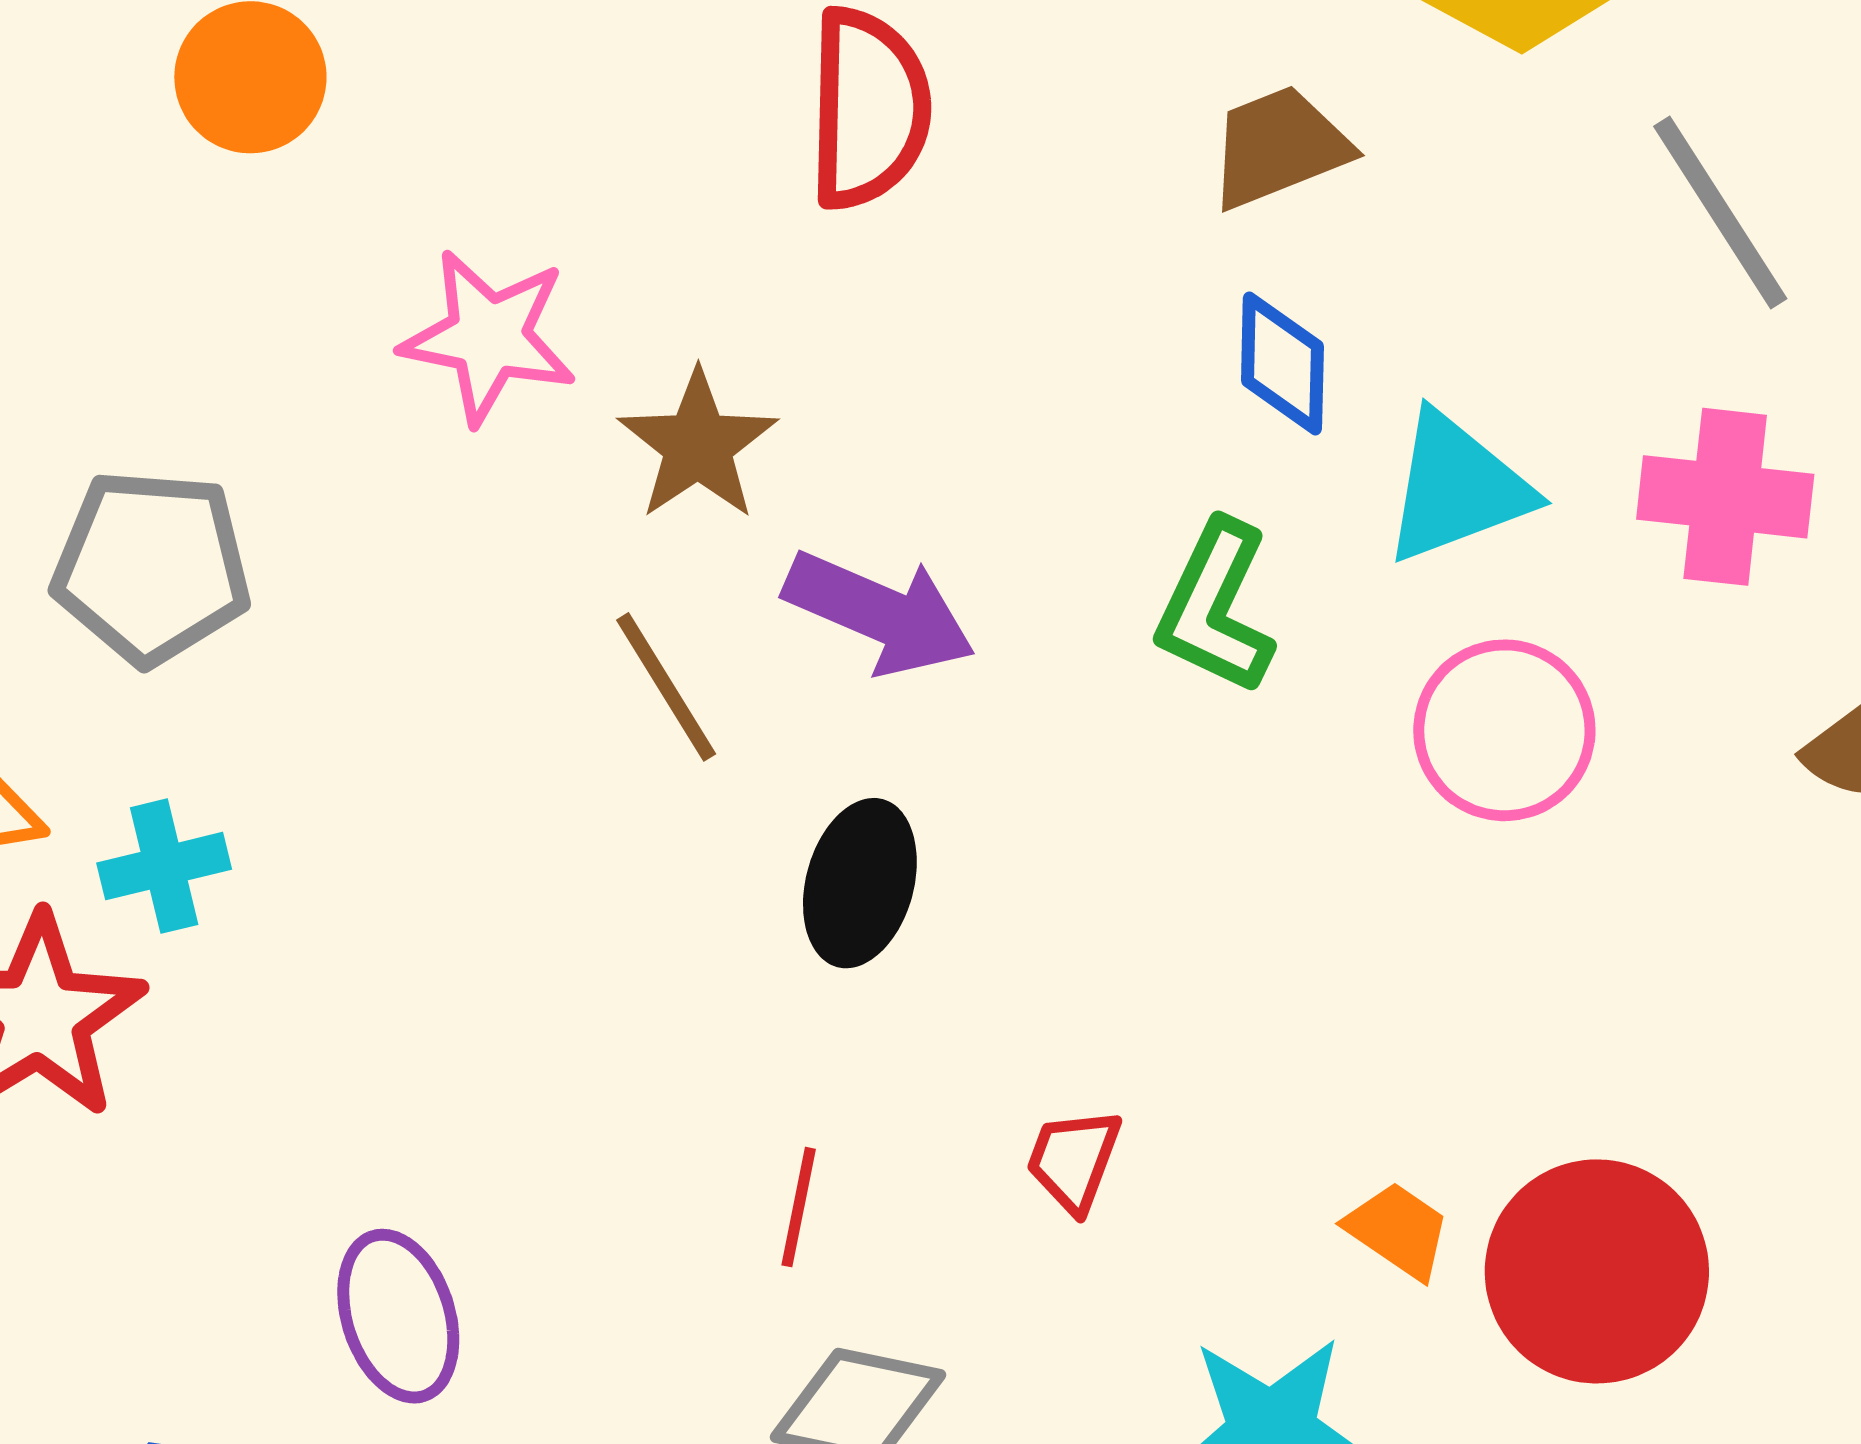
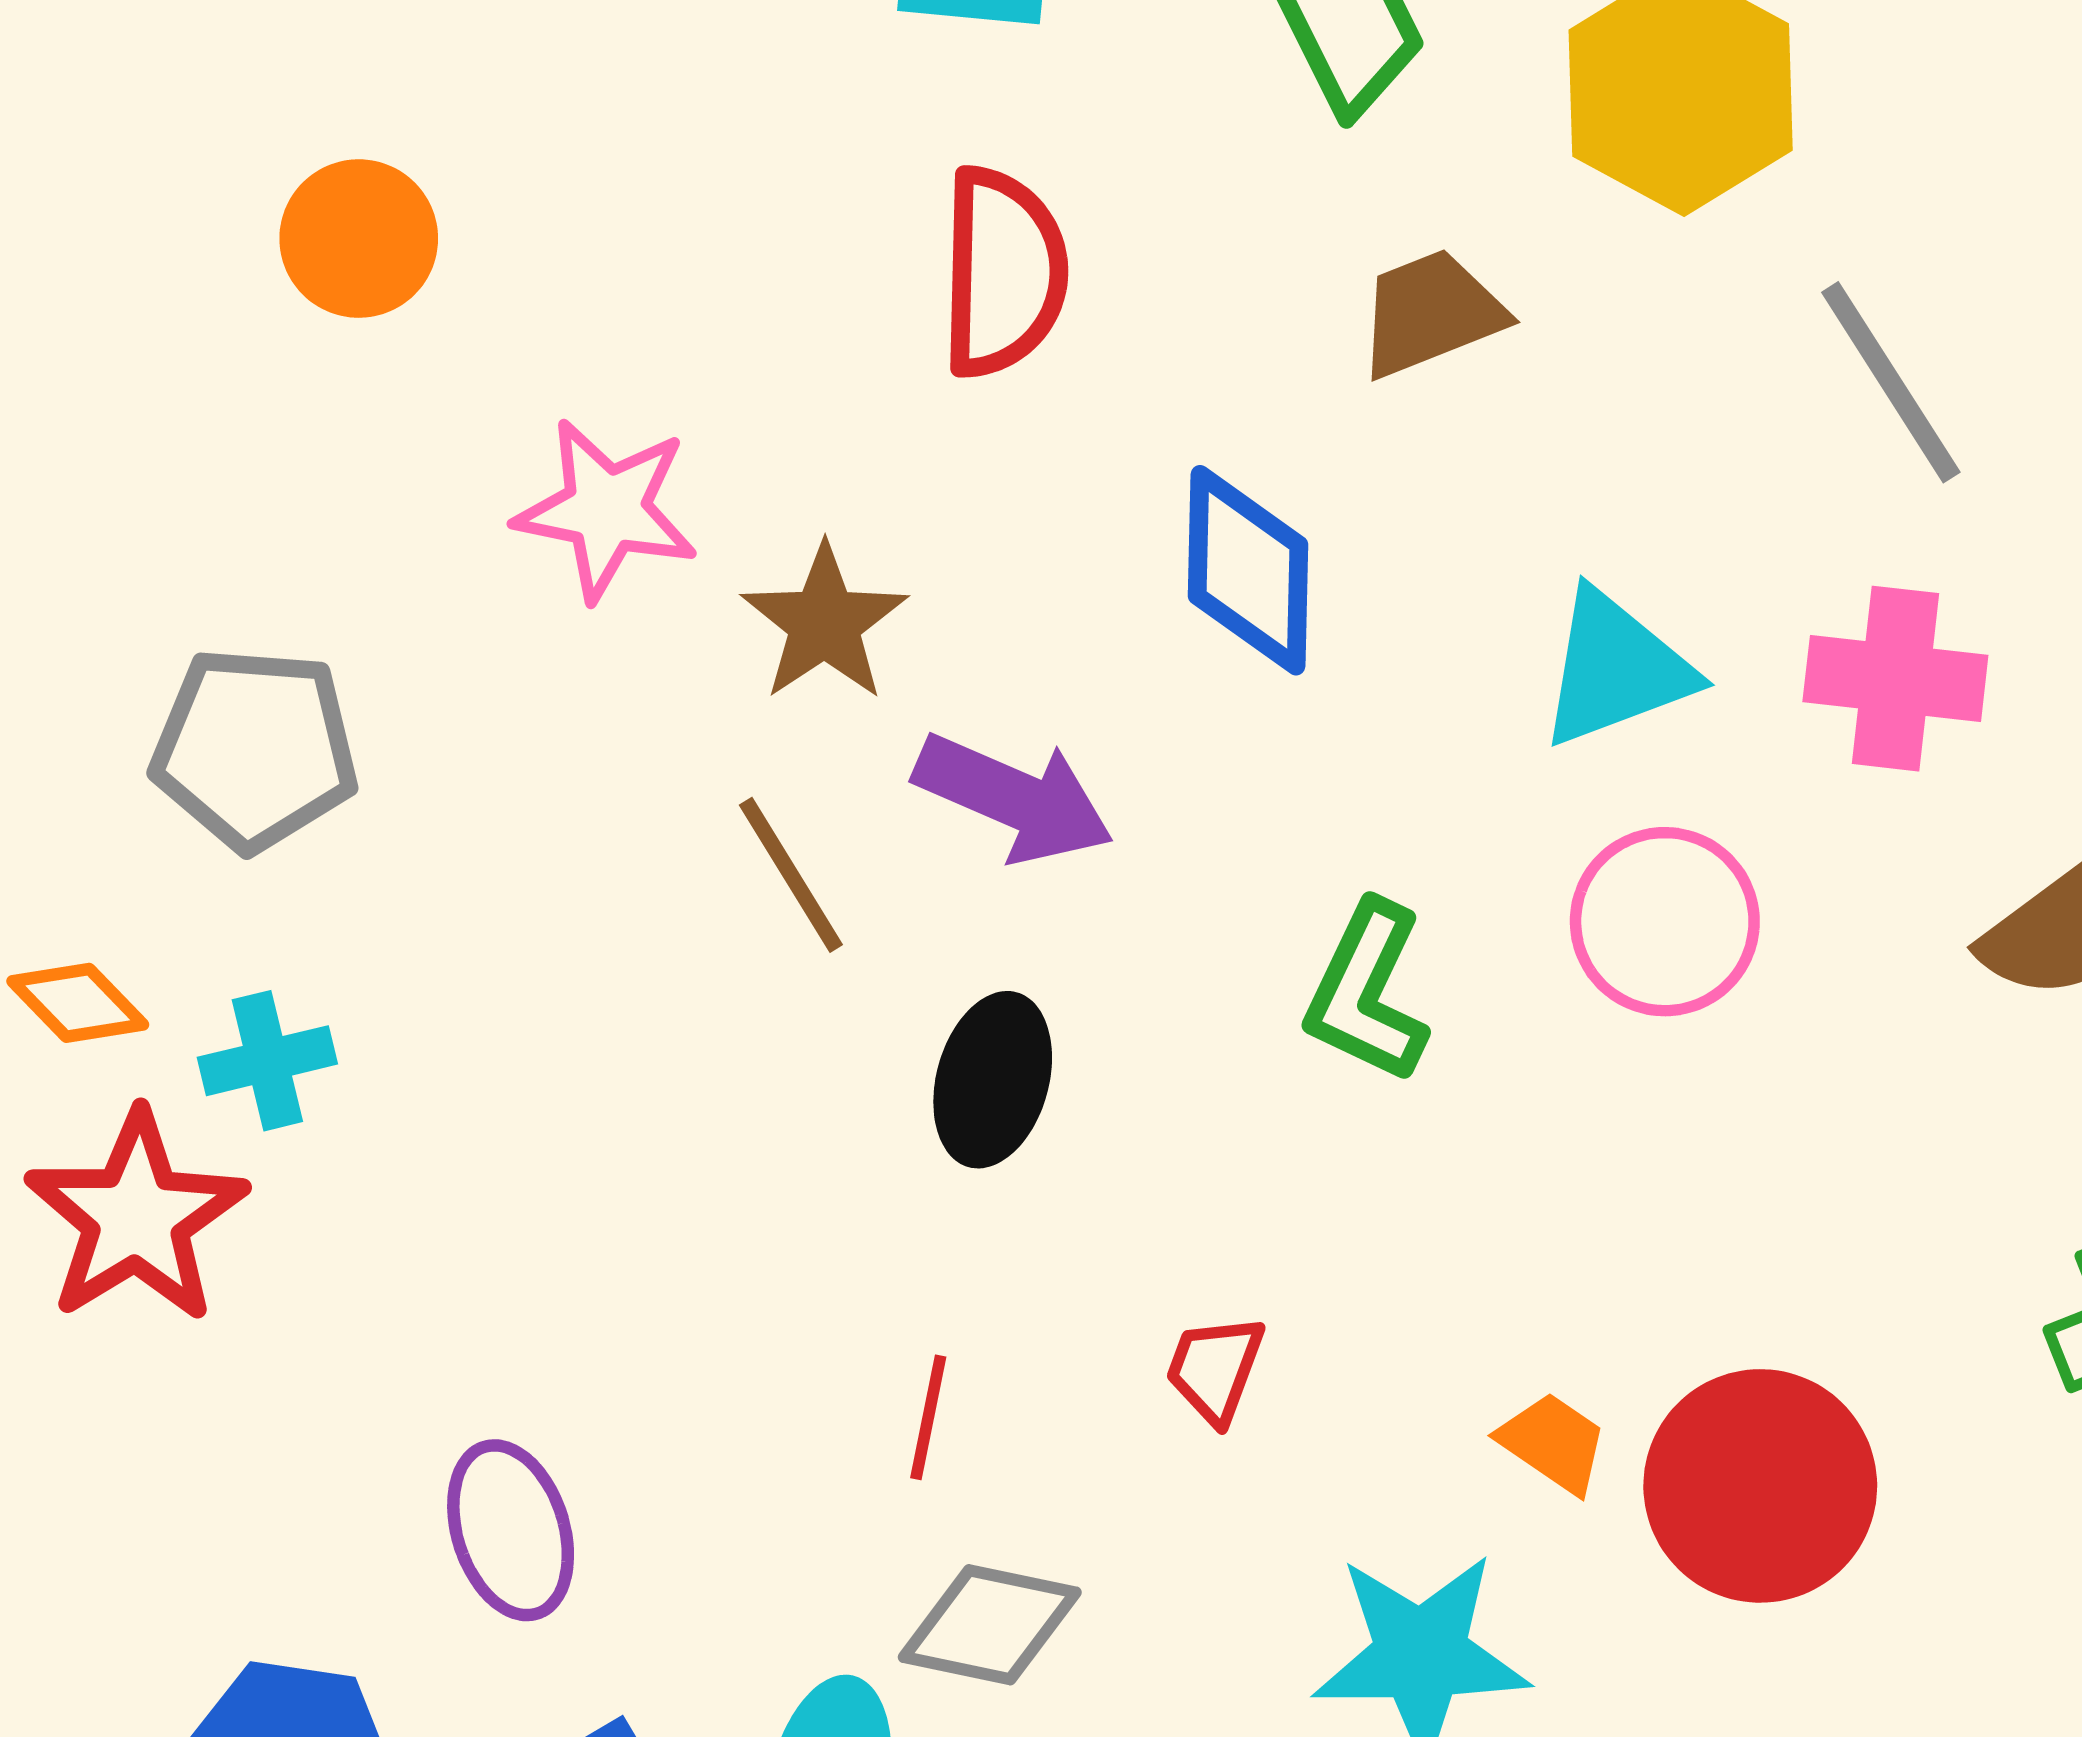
blue diamond: (1282, 363) -> (1248, 570), moved, size x1.4
green L-shape: (1216, 607) -> (1367, 992), moved

